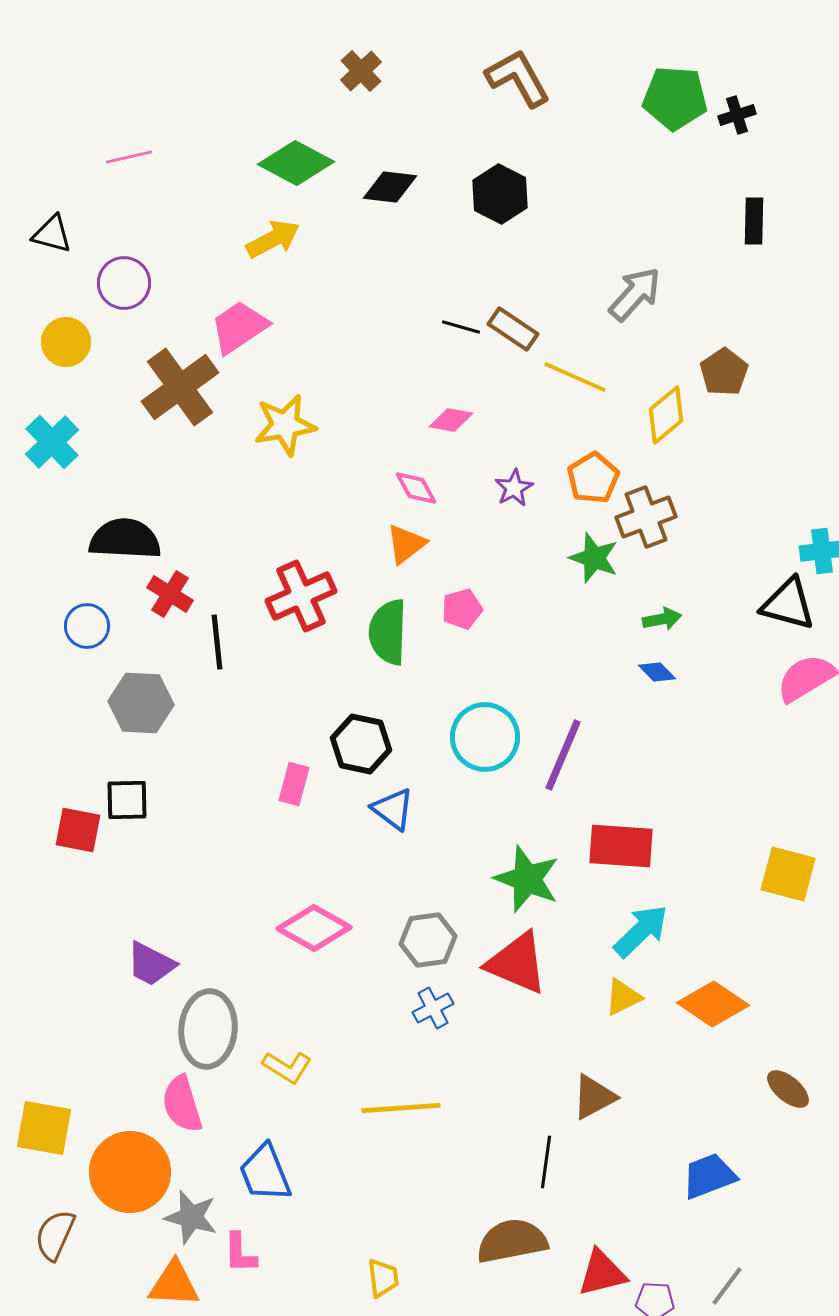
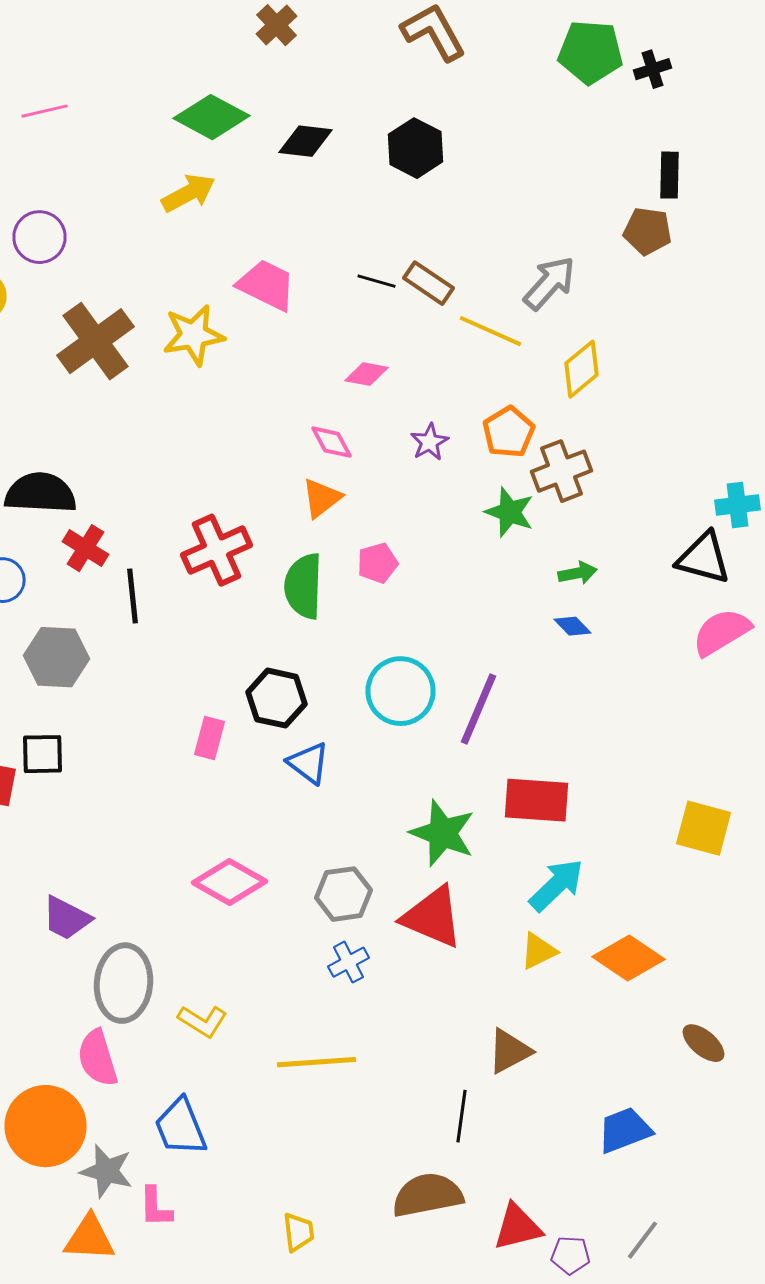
gray arrow: (635, 294) -> (550, 283), moved
pink trapezoid: (239, 327) -> (266, 285), moved, turned 60
brown pentagon: (724, 372) -> (648, 231), moved, turned -30
yellow star: (285, 425) -> (194, 335), moved

